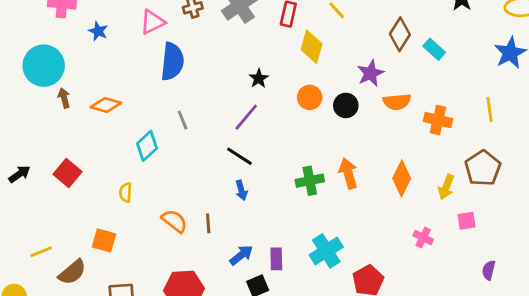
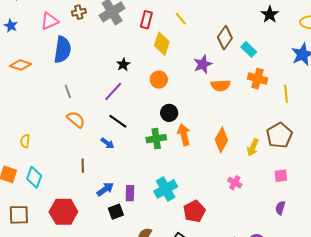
orange diamond: (106, 105) -> (21, 65), moved
black circle: (346, 105) -> (169, 113), moved
orange cross: (438, 120) -> (258, 79), moved
cyan diamond: (147, 146) -> (34, 177), moved, turned -30
black line: (239, 156) -> (118, 121), moved
blue arrow: (241, 190) -> (107, 143), turned -40
orange semicircle: (174, 221) -> (76, 120), moved
pink square: (467, 221) -> (281, 176), moved

